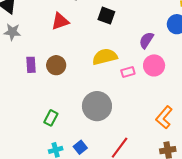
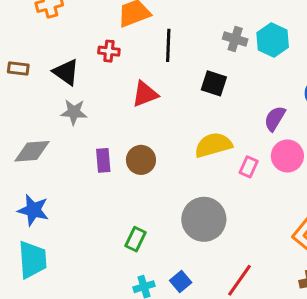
pink rectangle: (128, 72) -> (249, 167), turned -48

